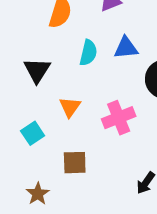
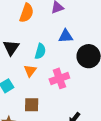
cyan semicircle: (88, 53) -> (40, 51), moved

